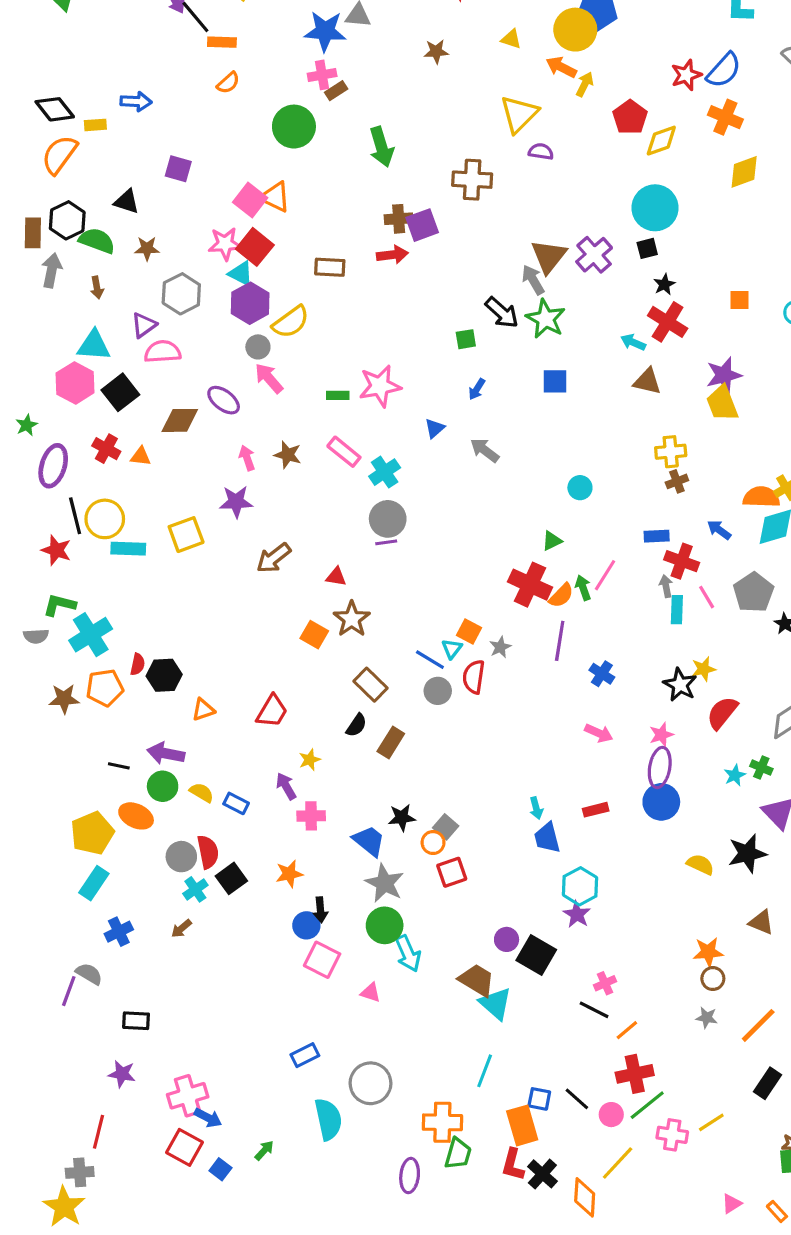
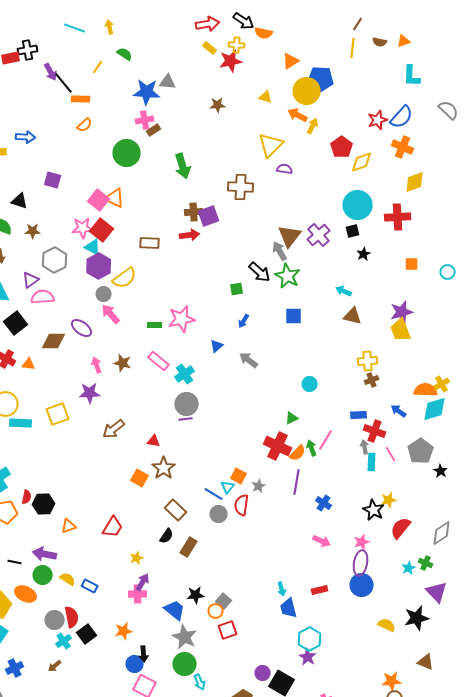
red cross: (668, 322) -> (398, 217), moved, turned -35
purple arrow: (286, 786) -> (143, 582), moved, turned 60
cyan arrow: (408, 954) -> (200, 682), size x0.7

